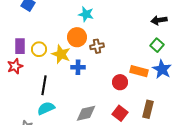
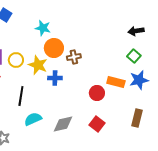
cyan star: (86, 14) -> (43, 28), moved
blue star: (162, 69) -> (139, 80), turned 30
cyan semicircle: (46, 108) -> (33, 119), moved
brown rectangle: (148, 109) -> (137, 118), moved

